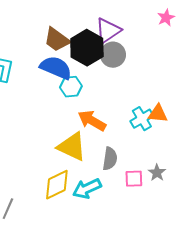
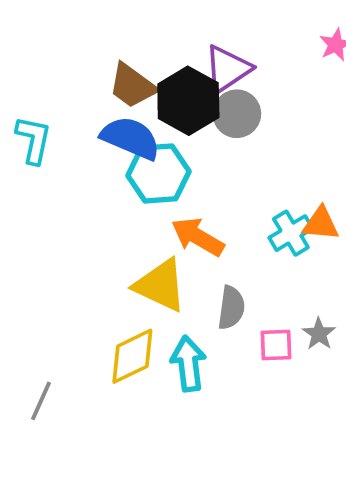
cyan hexagon: (71, 87) -> (159, 173), size x1.5
cyan arrow: (87, 189) -> (188, 364), turned 108

